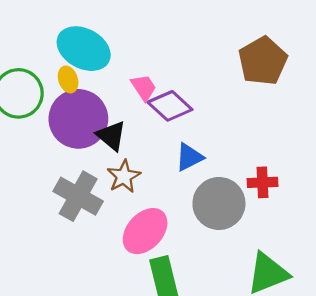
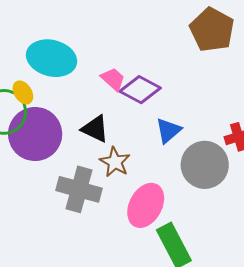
yellow ellipse: (68, 79) -> (23, 92), moved
purple circle: (78, 119) -> (35, 134), moved

